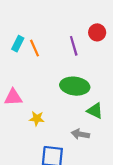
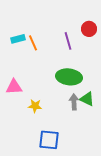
cyan rectangle: (18, 44) -> (18, 39), turned 48
gray arrow: (80, 134) -> (74, 102), moved, turned 77

